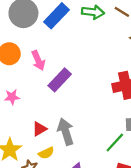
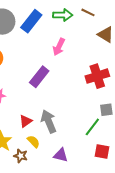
pink arrow: (38, 60) -> (59, 47), moved, turned 54
yellow semicircle: (46, 153) -> (33, 142), turned -104

